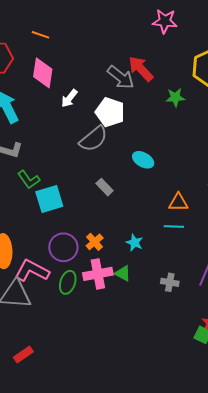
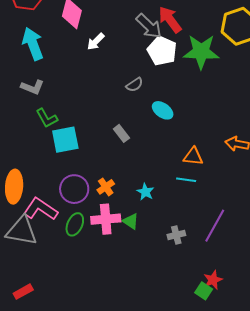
green star: (175, 97) -> (201, 52), size x1.8
white pentagon: (110, 112) -> (162, 51), moved
gray semicircle: (93, 139) -> (135, 85), moved, size x0.6
gray cross: (170, 282) -> (176, 235), turned -30

